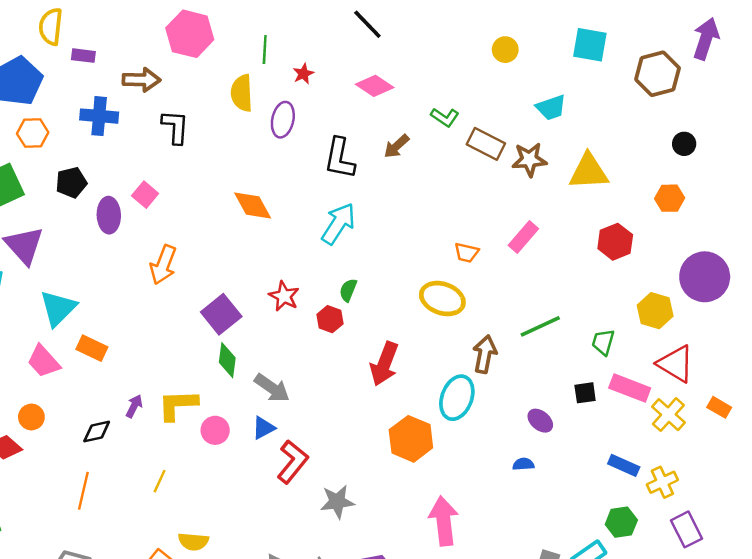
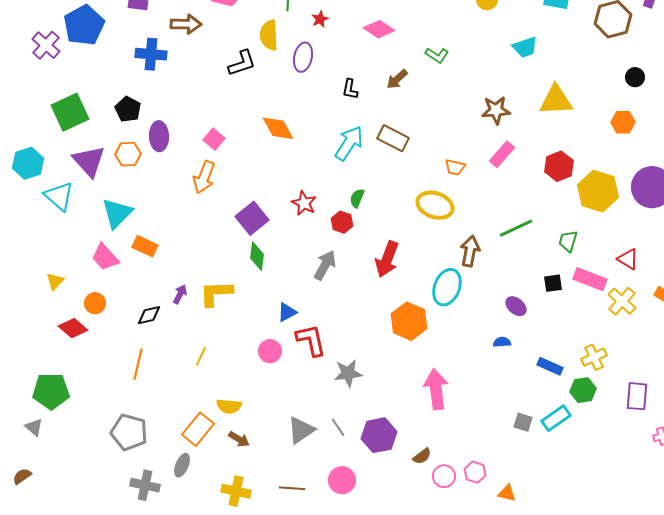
black L-shape: (175, 127) -> (242, 63), moved, turned 68
orange hexagon: (33, 133) -> (128, 154), moved
brown rectangle: (486, 144) -> (393, 138), moved
black L-shape: (340, 158) -> (350, 89), size x0.6
brown star: (529, 160) -> (496, 110), moved
black pentagon: (71, 183) -> (128, 109), turned -30
pink square: (145, 195) -> (214, 139), moved
red hexagon: (615, 242) -> (559, 166), moved
yellow hexagon: (655, 311) -> (598, 191), moved, size x1.4
red triangle: (676, 364) -> (628, 259), size x0.7
gray arrow: (272, 388) -> (325, 265), moved, turned -96
pink circle: (215, 430) -> (270, 351), moved
red L-shape: (293, 462) -> (311, 340), turned -51
blue rectangle: (624, 465) -> (550, 366), moved
yellow cross: (662, 482) -> (594, 357), moved
purple rectangle: (687, 529) -> (637, 396), turned 32

